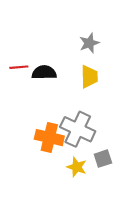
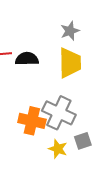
yellow trapezoid: (89, 77) -> (70, 63), size x1.4

